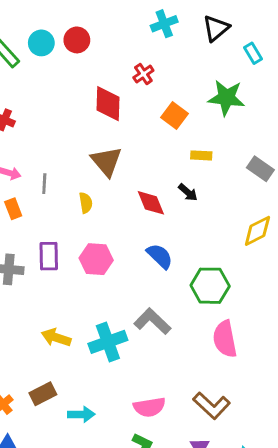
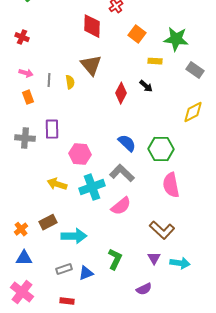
green star: (226, 98) -> (176, 39), moved
yellow semicircle: (86, 203) -> (70, 82), moved
red diamond: (151, 203) -> (121, 93), turned 50
blue semicircle: (160, 256) -> (127, 143), moved
pink hexagon: (96, 259) -> (80, 154), moved
pink semicircle: (149, 407) -> (121, 206), moved, turned -30
cyan arrow: (81, 414) -> (74, 236), size x1.4

